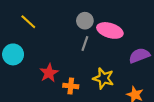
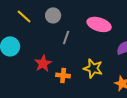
gray circle: (85, 21) -> (53, 15), moved
gray line: (85, 44) -> (66, 37), moved

